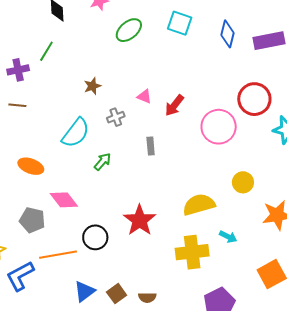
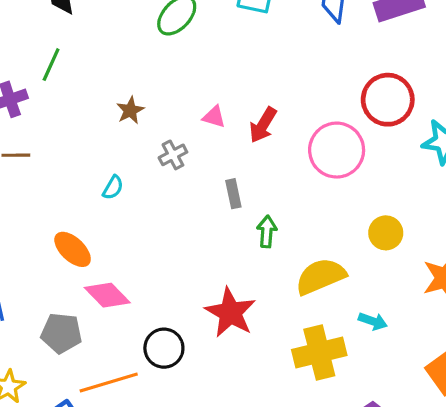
cyan semicircle: (76, 133) -> (113, 187), size x0.5
green arrow: (102, 162) -> (267, 231), moved, turned -30
orange ellipse: (31, 166) -> (73, 249), moved, turned 30

